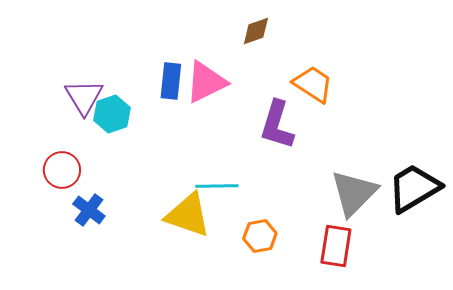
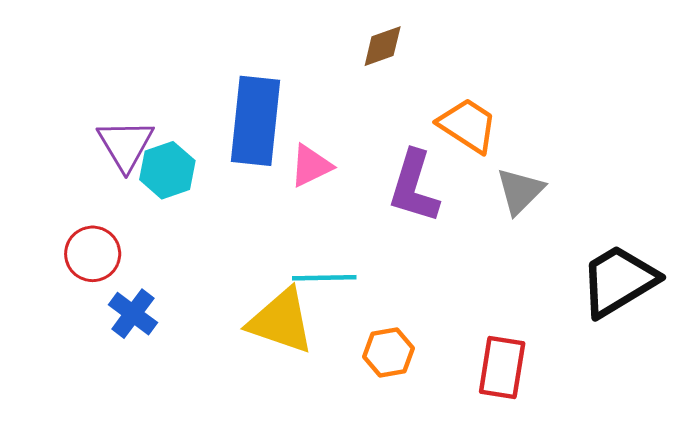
blue rectangle: (171, 81) -> (256, 121), size x1.6
pink triangle: (206, 82) -> (311, 166), moved, size x0.7
gray triangle: (354, 193) -> (520, 191), moved, size x0.7

